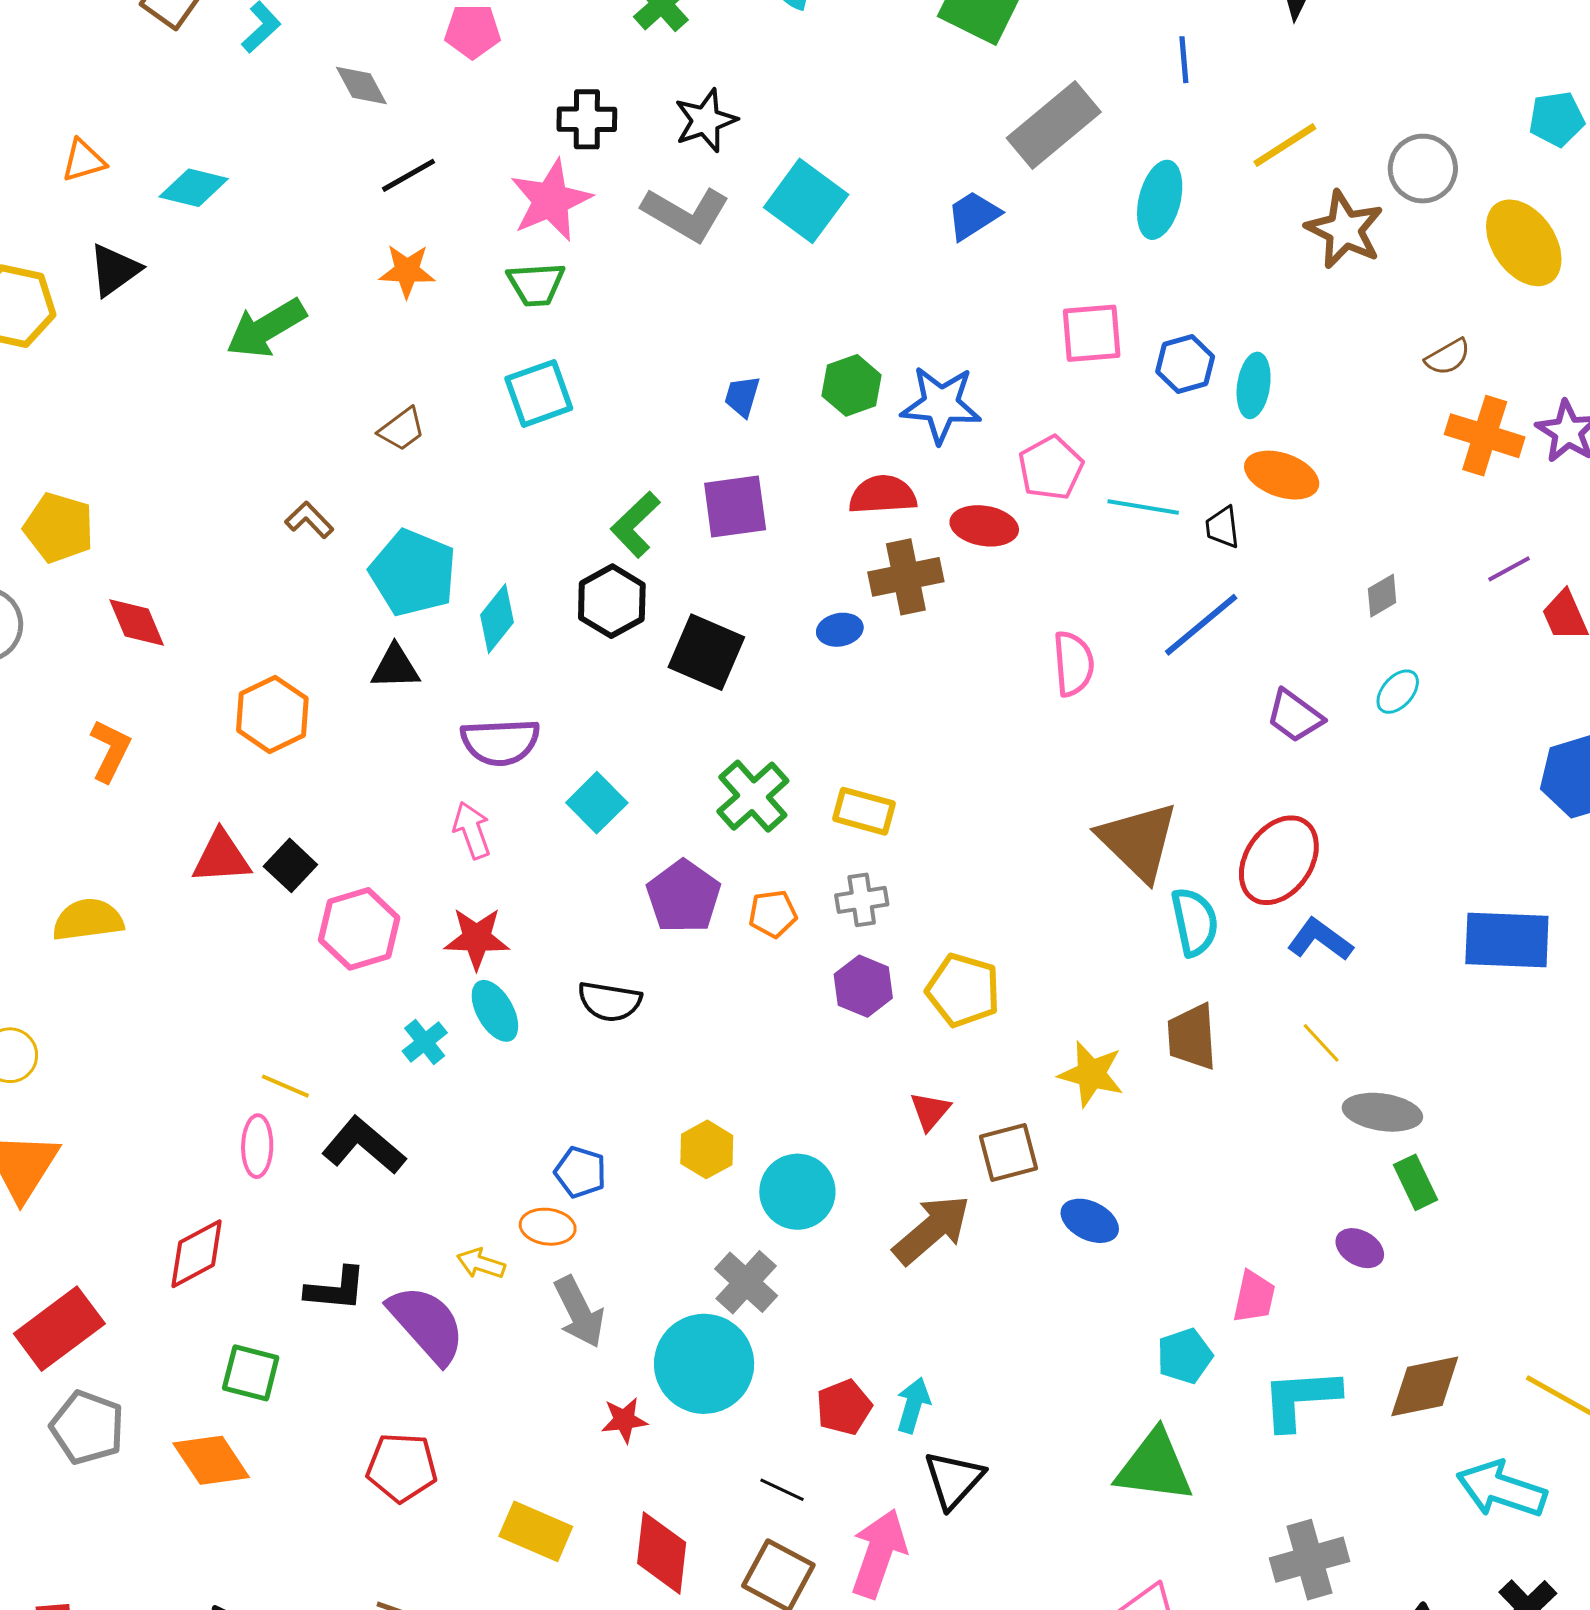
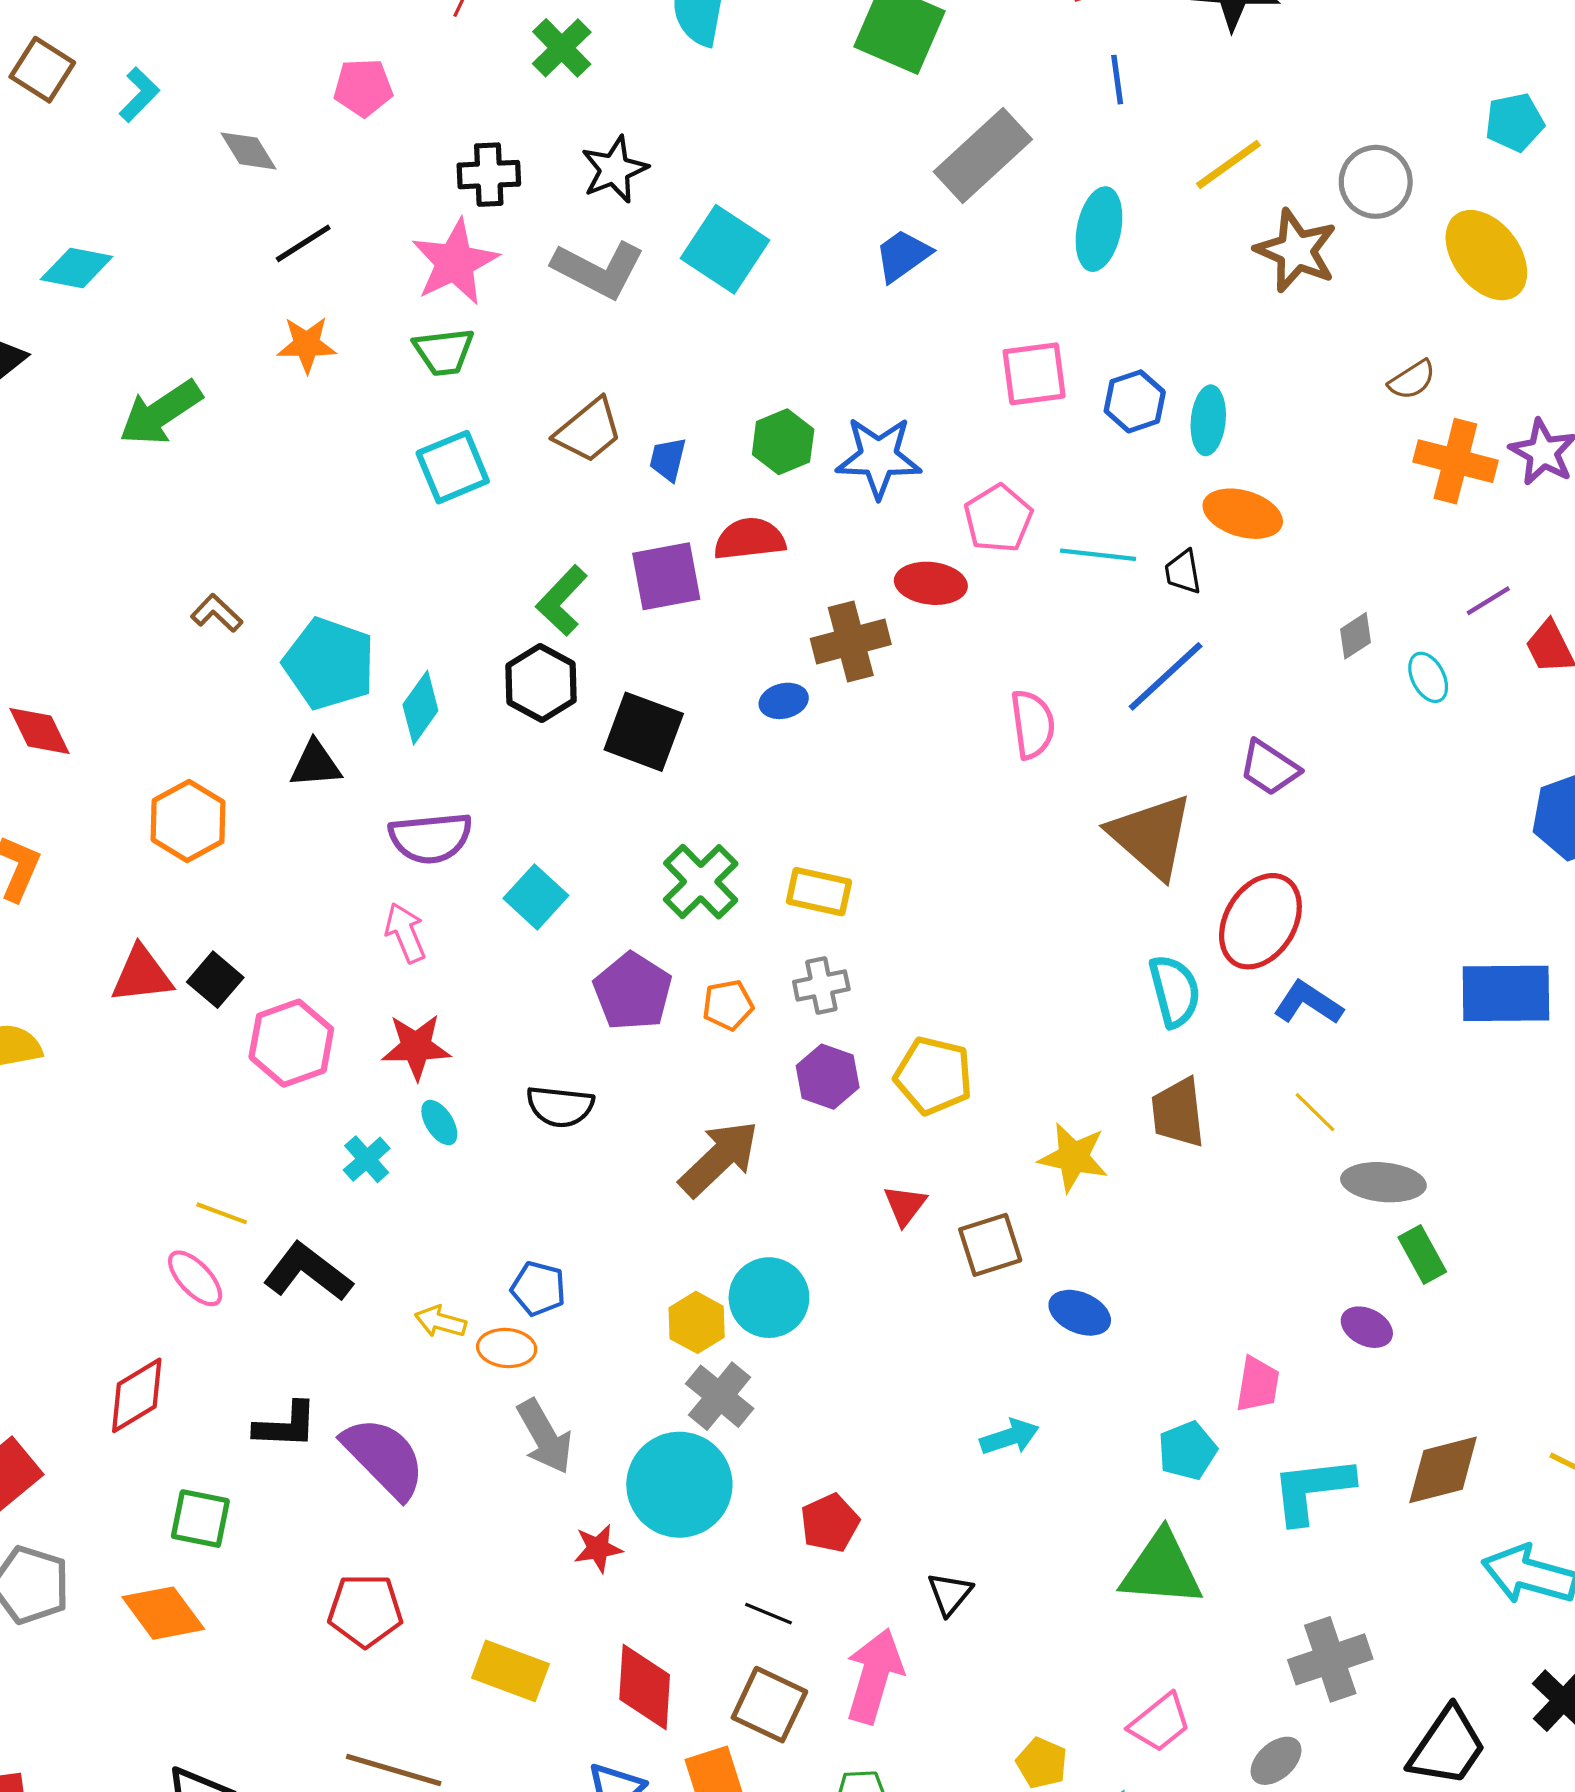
brown trapezoid: (402, 429) -> (589, 430), moved, size x1.4
red semicircle: (883, 495) -> (750, 539), moved
cyan ellipse: (1398, 692) -> (1428, 677), moved, turned -66
brown triangle: (1138, 841) -> (1151, 836), moved
cyan ellipse: (495, 1011) -> (439, 1123), size x0.7
pink ellipse: (257, 1146) -> (195, 1278), turned -42
yellow hexagon: (707, 1149) -> (697, 1322), moved
brown arrow: (932, 1230) -> (719, 1158), moved
yellow arrow: (481, 1263) -> (441, 1322), moved
cyan arrow: (913, 1405) -> (1010, 1437), moved, turned 58
black triangle: (954, 1480) -> (950, 1594), size x0.7

